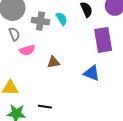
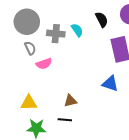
brown triangle: (53, 62) -> (70, 101), moved

